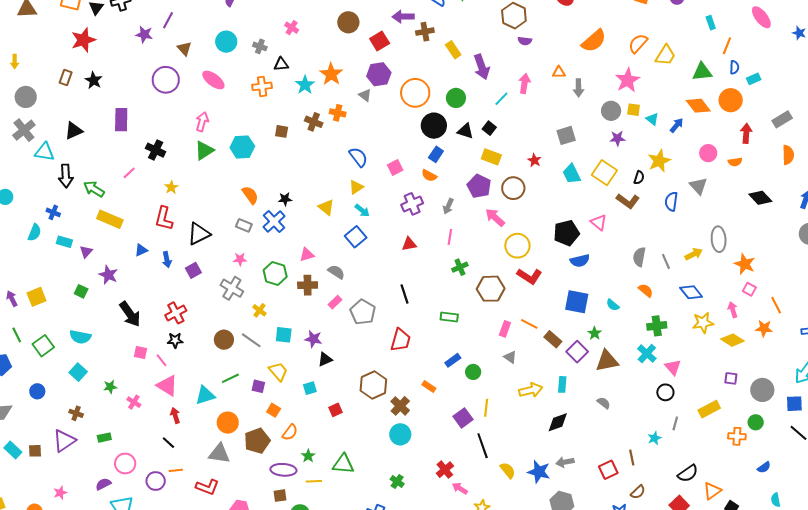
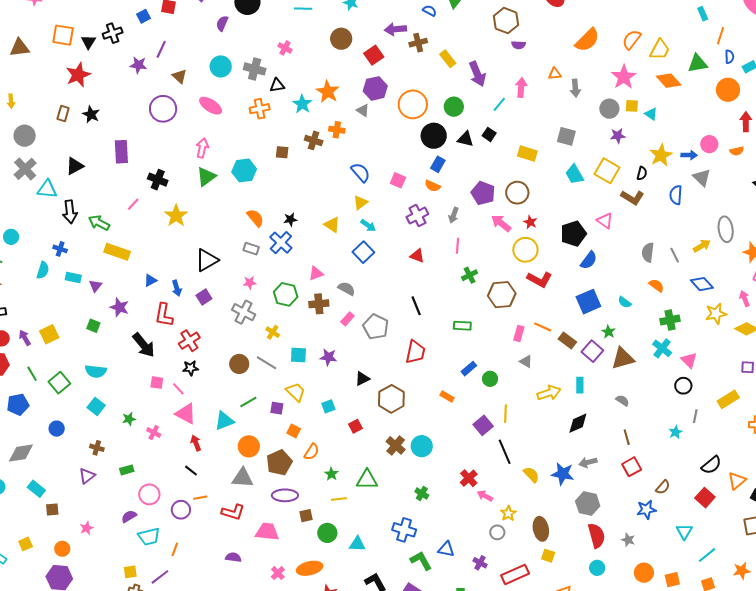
gray cross: (260, 46) -> (255, 69), size x1.5
orange diamond: (698, 106) -> (669, 81), moved
blue arrow: (677, 125) -> (689, 155), moved, turned 56
gray square: (566, 135) -> (566, 136), turned 36
yellow rectangle: (491, 157) -> (527, 153), moved
red star: (534, 160) -> (530, 222), moved
pink square: (395, 168) -> (398, 180), turned -35
yellow star: (171, 187) -> (176, 216), size x1.6
red L-shape: (164, 219) -> (164, 315), moved
red triangle: (409, 244) -> (417, 256), turned 35
blue semicircle: (580, 261) -> (589, 260), turned -36
blue square: (577, 302) -> (588, 302), turned -30
black triangle: (325, 359) -> (362, 379), moved
brown cross: (400, 406) -> (396, 445), moved
purple triangle: (64, 441) -> (87, 476), size x0.7
brown square: (35, 451) -> (52, 510), moved
brown line: (632, 458) -> (627, 437), moved
purple ellipse: (283, 470) -> (285, 495), moved

